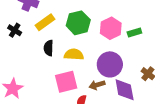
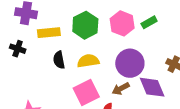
yellow rectangle: (45, 22) -> (49, 33), turned 42

